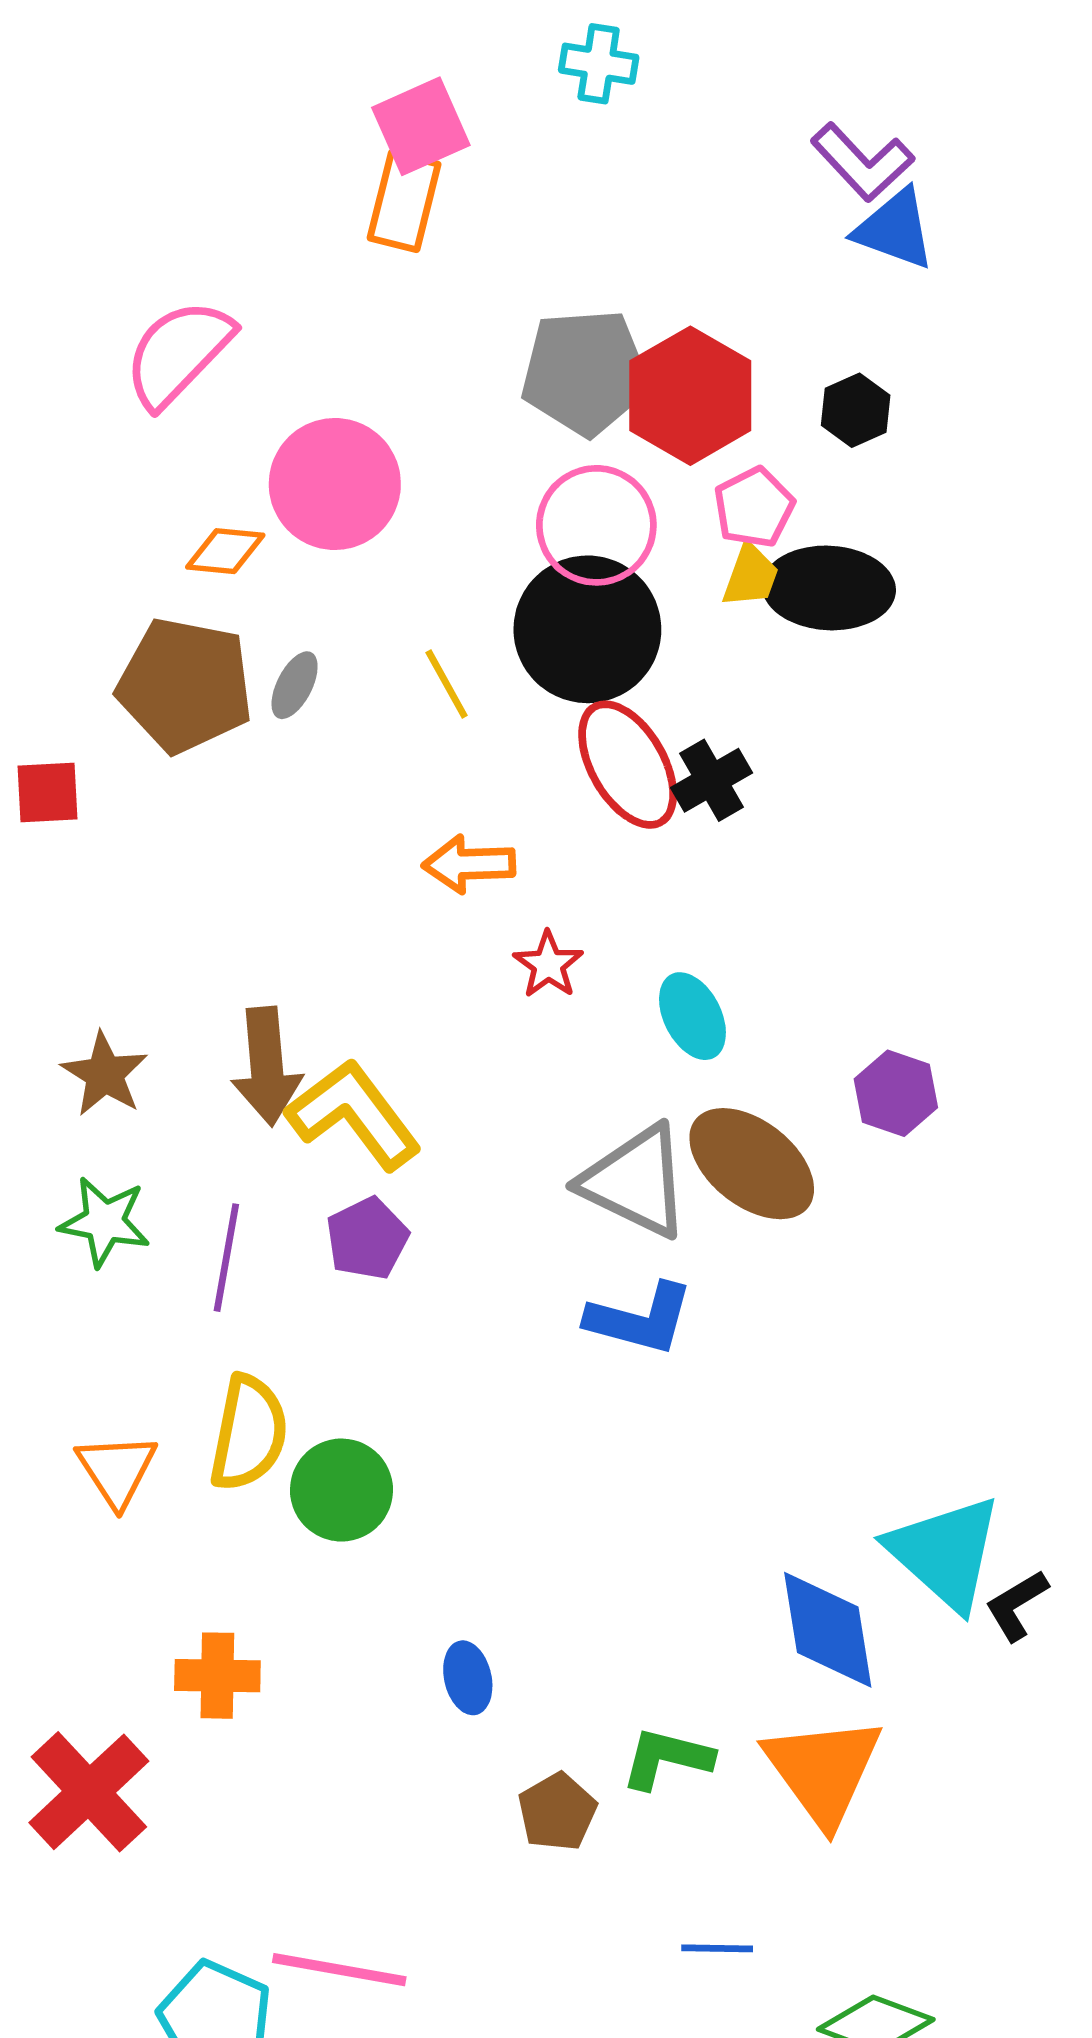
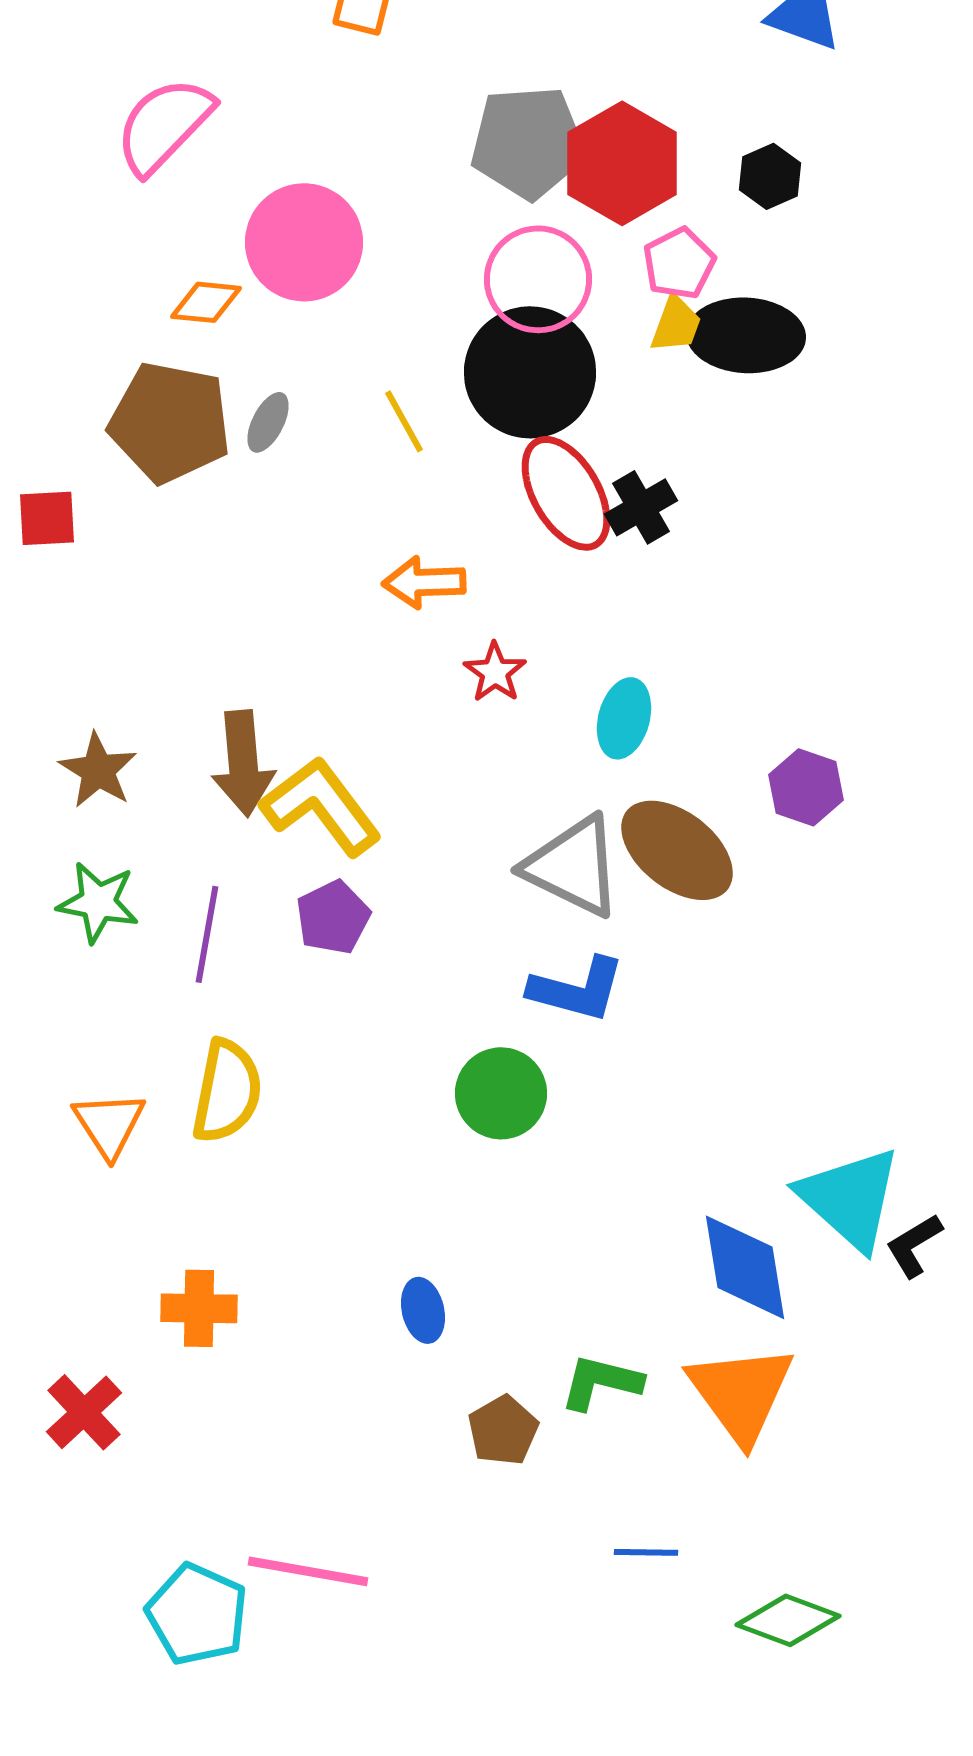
cyan ellipse: (692, 1016) -> (624, 718), turned 42
green circle: (341, 1490) -> (501, 1093), moved
red cross: (89, 1792) -> (84, 1412), size x0.7

